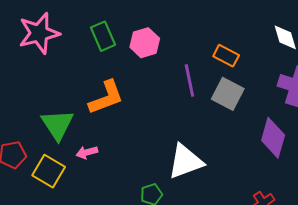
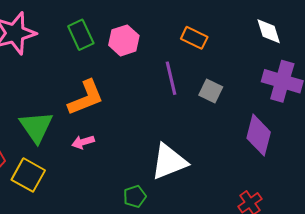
orange rectangle: (226, 56) -> (194, 38), moved
gray square: (228, 94) -> (211, 91), size x0.7
pink arrow: (87, 152) -> (83, 142), moved

